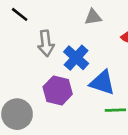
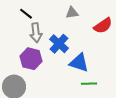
black line: (20, 14) -> (26, 14), moved
purple hexagon: (58, 90) -> (31, 59), moved

